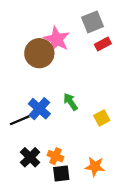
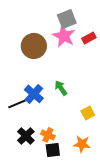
gray square: (93, 22) -> (67, 19), moved
pink star: (57, 39) -> (64, 36), moved
yellow square: (102, 118) -> (88, 113), moved

